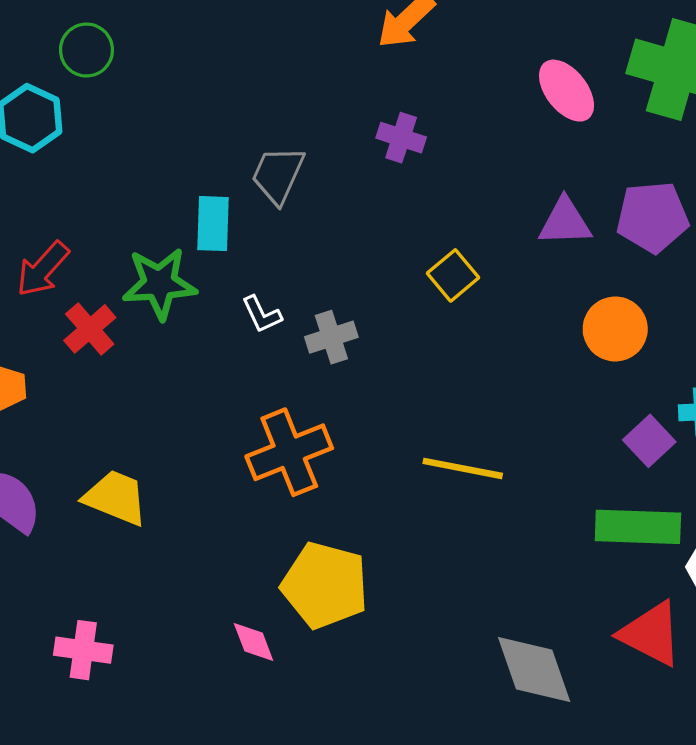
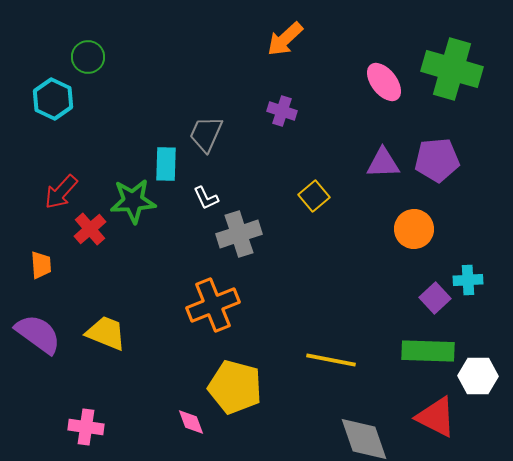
white L-shape: (262, 314) -> (206, 198), moved
gray cross: (331, 337) -> (239, 234), size x1.4
yellow line: (463, 468) -> (331, 360), moved

